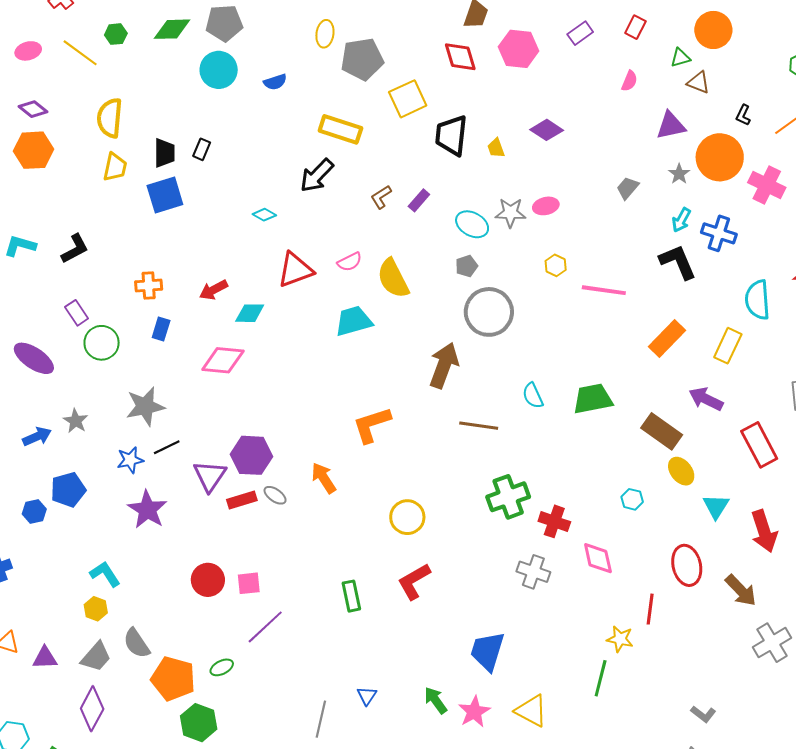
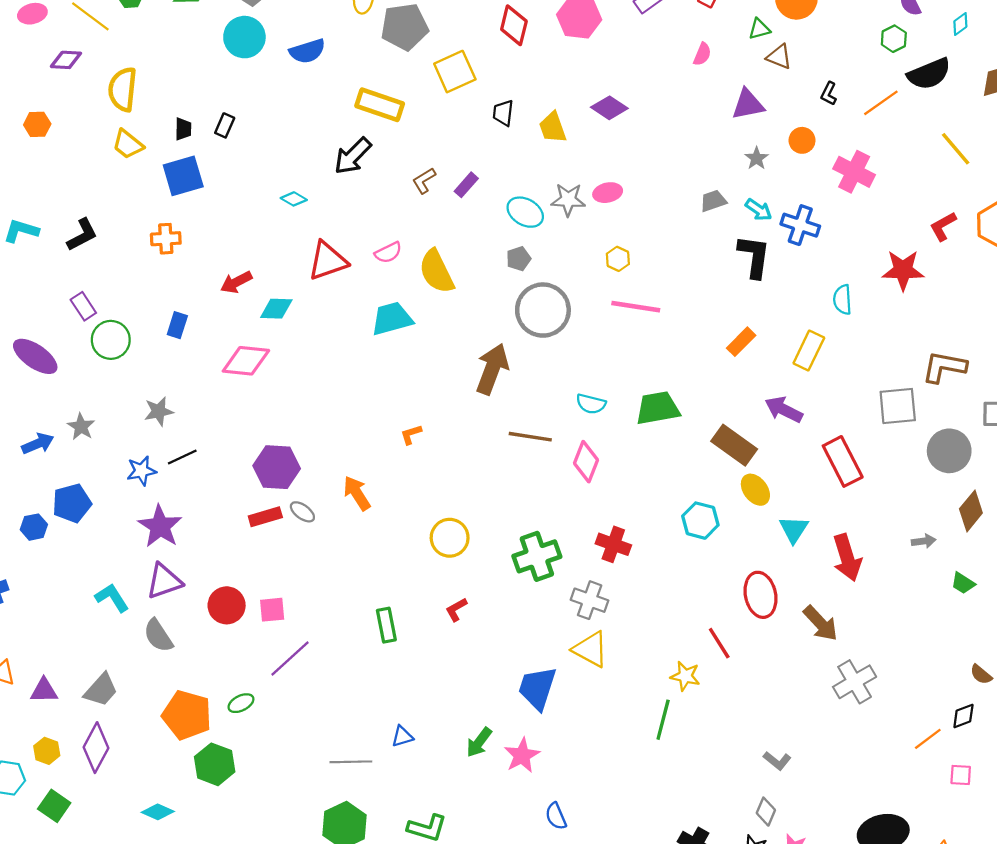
red diamond: (460, 57) -> (514, 25), turned 30
blue semicircle: (275, 82) -> (307, 51), size x1.4
purple diamond: (33, 109) -> (66, 60), moved, turned -36
black trapezoid: (451, 135) -> (503, 113), size x0.6
yellow trapezoid: (496, 148) -> (553, 127), size x1.4
orange hexagon: (34, 150) -> (37, 124), size x0.6
black trapezoid: (165, 153) -> (183, 129), size x0.7
orange circle: (720, 157) -> (802, 140), size x0.5
yellow trapezoid: (115, 167) -> (128, 144), turned 116
gray trapezoid: (628, 188) -> (713, 201), moved, turned 30
cyan arrow: (681, 220) -> (759, 210), turned -85
black L-shape: (678, 262) -> (754, 256), turned 30
orange cross: (149, 285) -> (166, 239), moved
pink line: (604, 290) -> (636, 307), moved
cyan semicircle: (758, 300) -> (842, 300), size x0.7
orange rectangle: (667, 339) -> (741, 342), size x0.7
cyan semicircle: (533, 396) -> (591, 404), turned -52
gray star: (145, 406) -> (159, 411), size x0.7
orange L-shape: (372, 425) -> (411, 434), size x0.5
purple triangle: (210, 476) -> (164, 581), moved, turned 36
green cross: (508, 497) -> (537, 556), moved
cyan hexagon: (632, 499) -> (700, 521), size x1.5
pink diamond: (598, 558) -> (586, 462), moved, turned 33
red L-shape: (414, 581) -> (456, 609), size x0.6
yellow hexagon: (96, 609) -> (47, 751), moved
red line: (650, 609) -> (719, 643), turned -40
gray semicircle: (137, 643) -> (158, 636), moved
blue triangle: (367, 696) -> (402, 736), turned 40
green arrow: (436, 700) -> (479, 742), turned -108
yellow triangle: (531, 711) -> (591, 649), moved
gray line: (321, 719) -> (351, 762), turned 75

